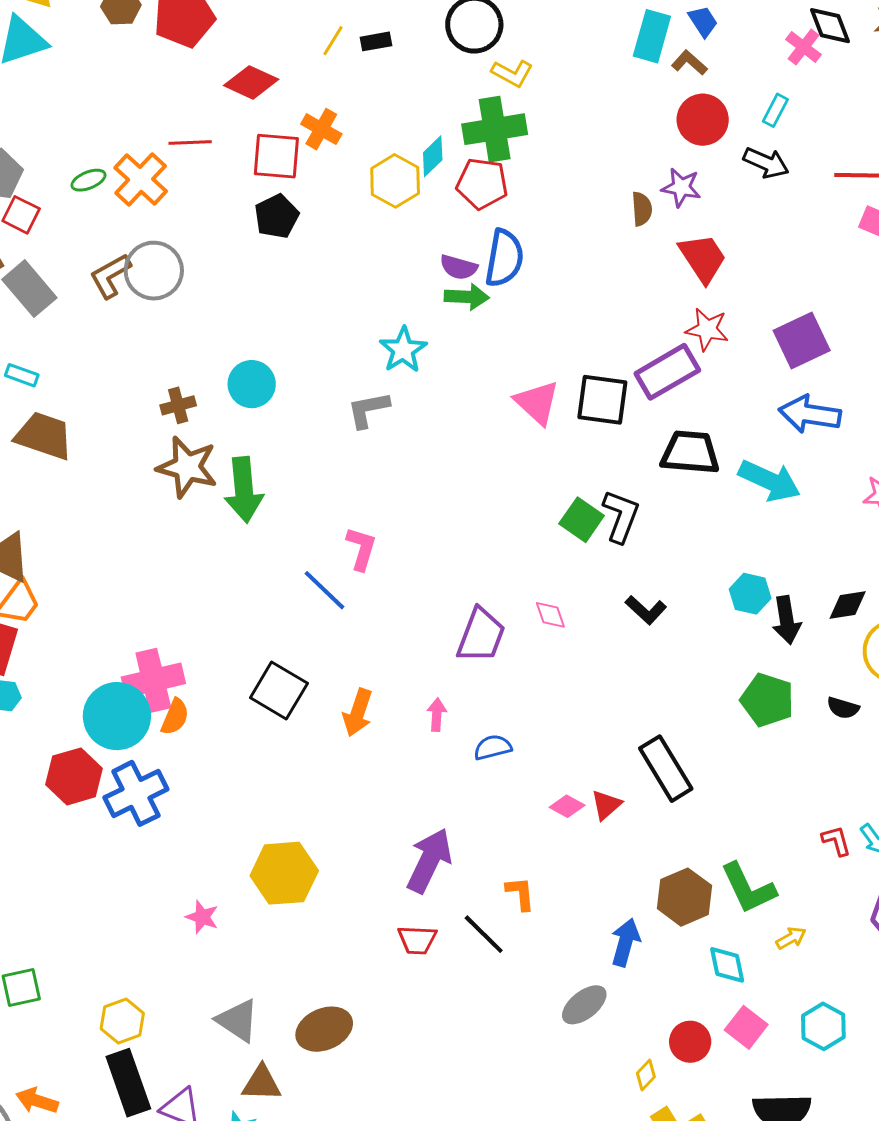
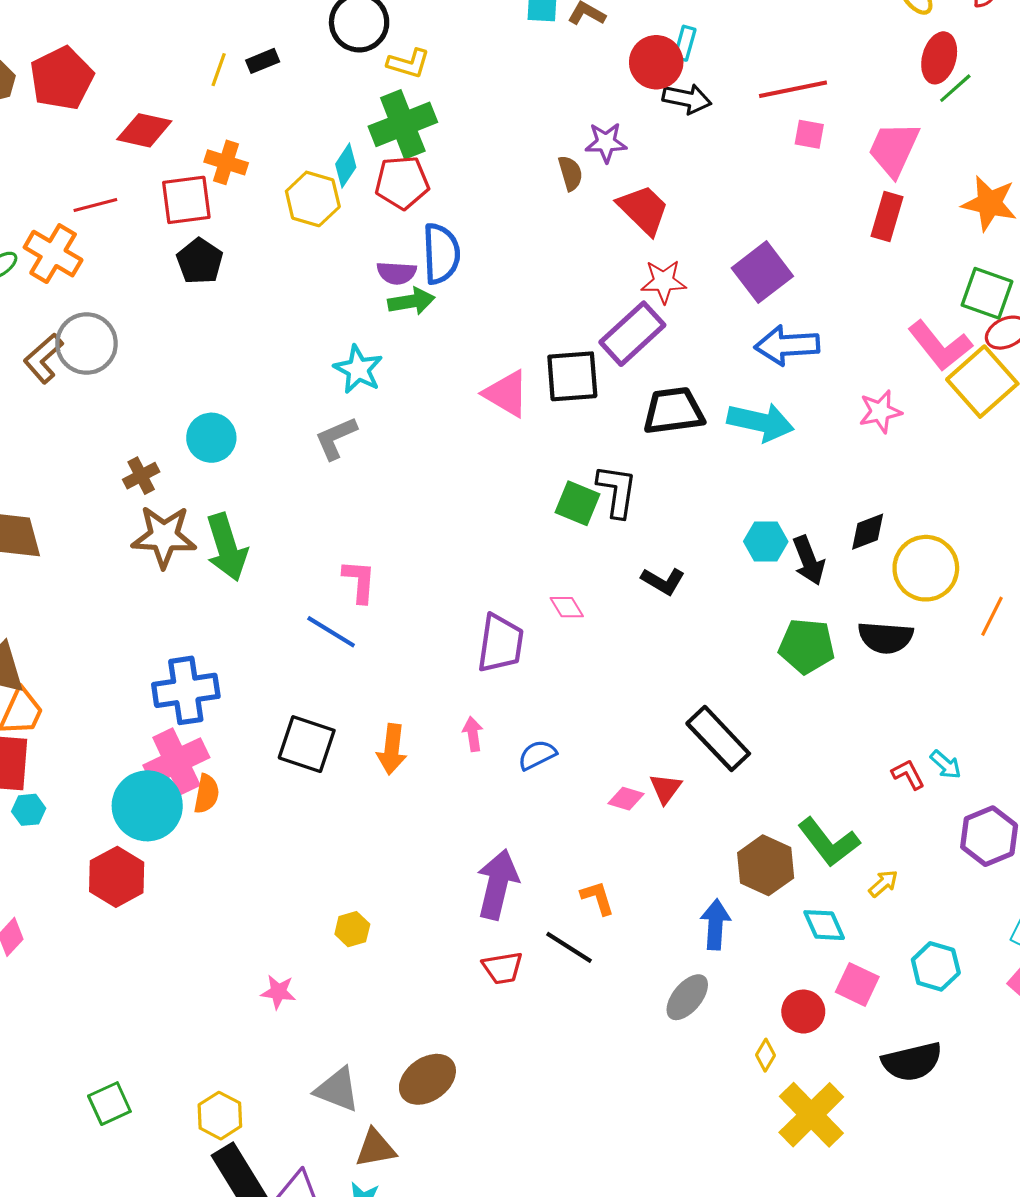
red circle: (703, 120) -> (656, 62), moved
black semicircle: (843, 708) -> (886, 637), size x1.6
blue cross: (136, 793) -> (186, 690), moved, turned 30
yellow hexagon: (284, 873) -> (352, 929), size x0.5

